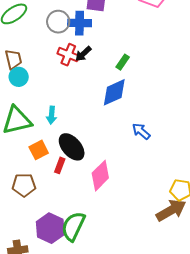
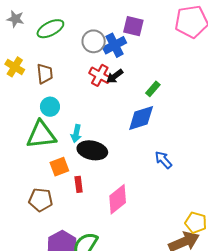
blue cross: (80, 23) -> (115, 45), turned -35
cyan circle: (19, 77) -> (50, 107), moved
black ellipse: (72, 147) -> (92, 150), moved, turned -44
red rectangle: (60, 165) -> (79, 184), turned -35

